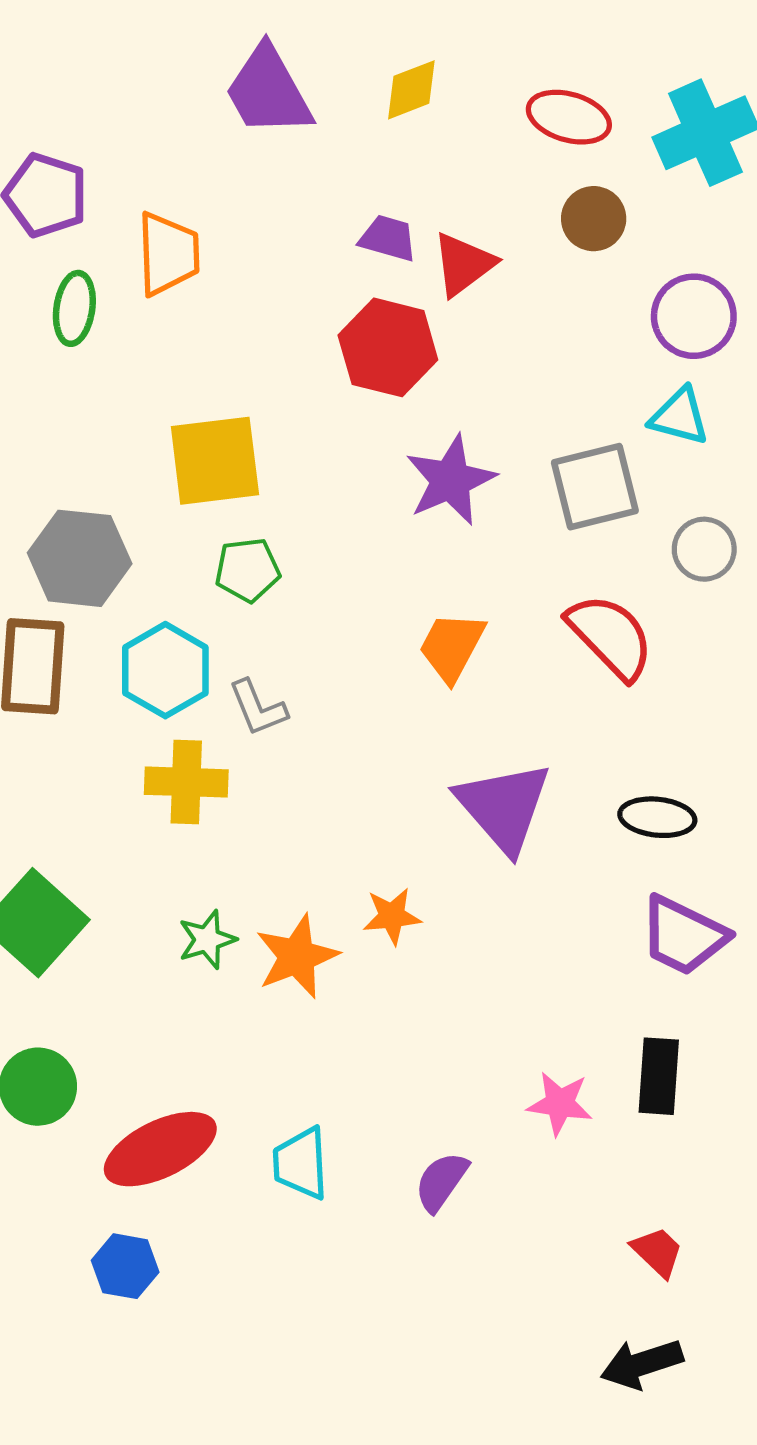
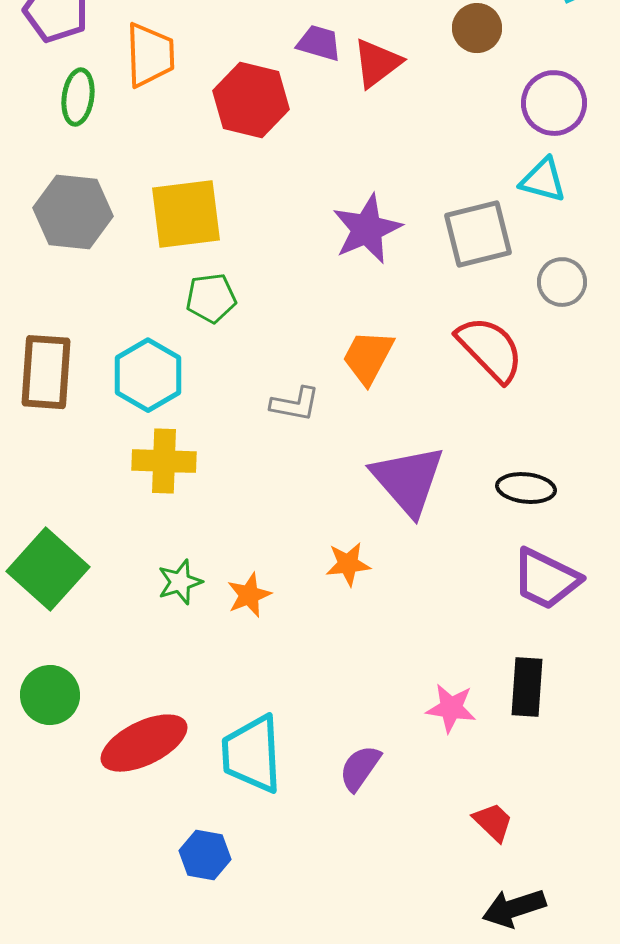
red hexagon: (388, 347) -> (251, 100), moved
gray hexagon: (80, 558) -> (73, 212), moved
gray L-shape: (258, 708) -> (295, 404), moved, turned -57
orange star: (392, 916) -> (348, 564), moved
orange star: (297, 956) -> (249, 595), size x0.7
cyan trapezoid: (301, 1163) -> (252, 754), size x1.4
red trapezoid: (657, 1252) -> (493, 822), moved
blue hexagon: (125, 1266) -> (205, 855), moved

